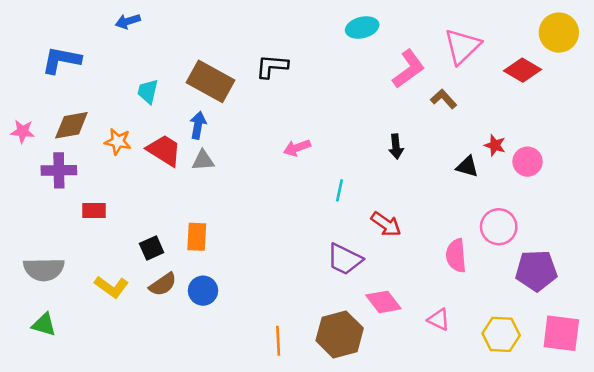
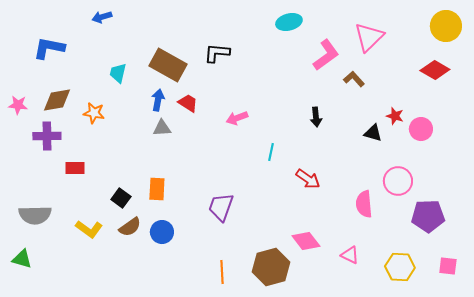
red diamond: (523, 70) -> (435, 70), moved
red trapezoid: (164, 150) -> (188, 103), moved, size x0.7
black square: (152, 248) -> (121, 198), turned -30
purple trapezoid: (345, 259) -> (221, 207), moved, turned 84
green triangle: (44, 324) -> (22, 259), moved
pink square: (561, 333) -> (448, 266), size x0.6

